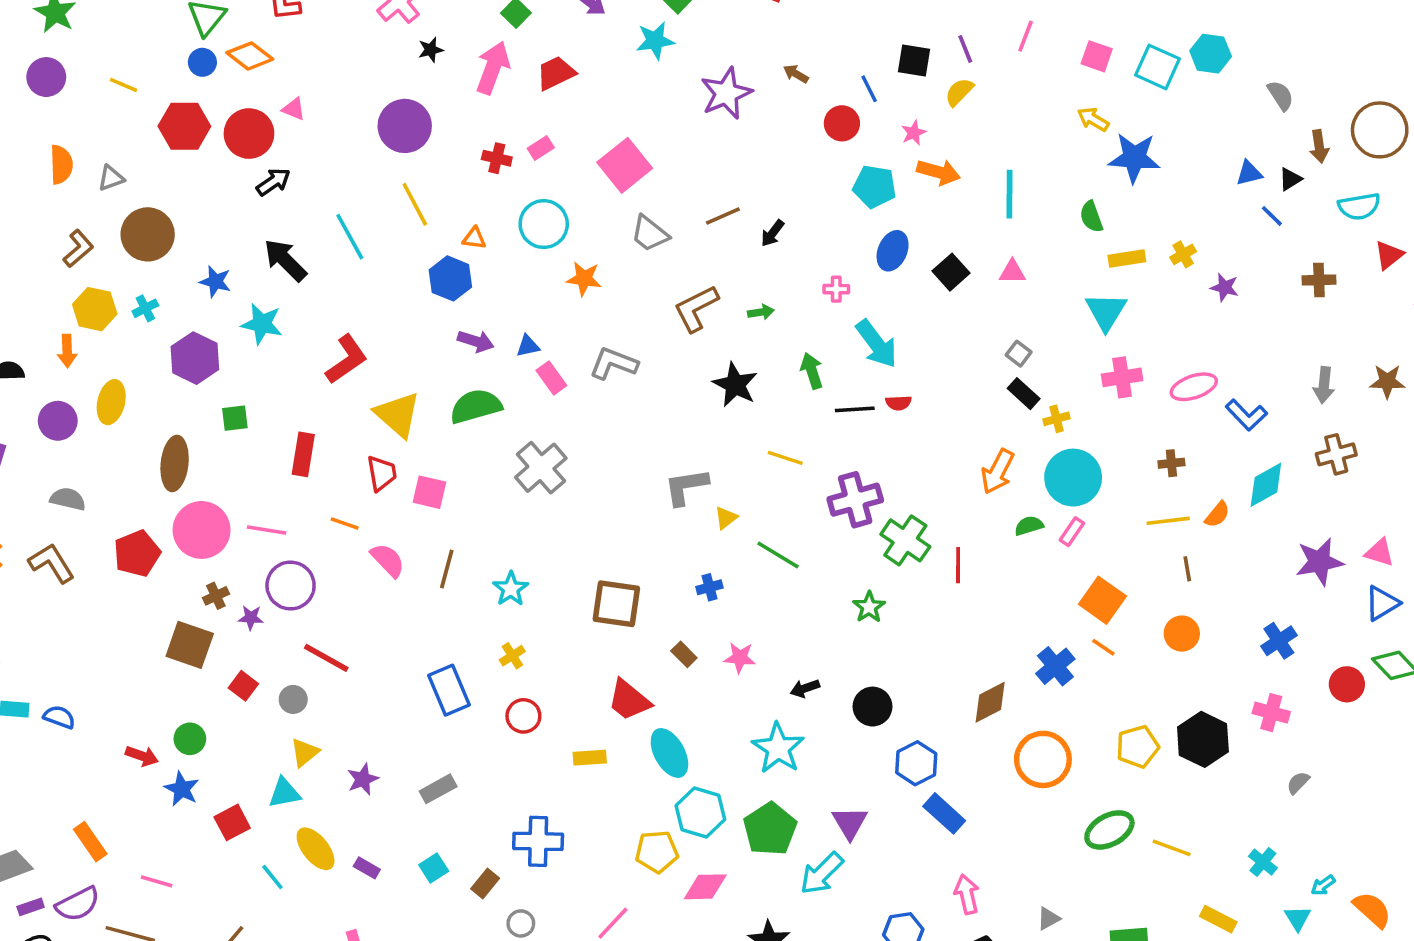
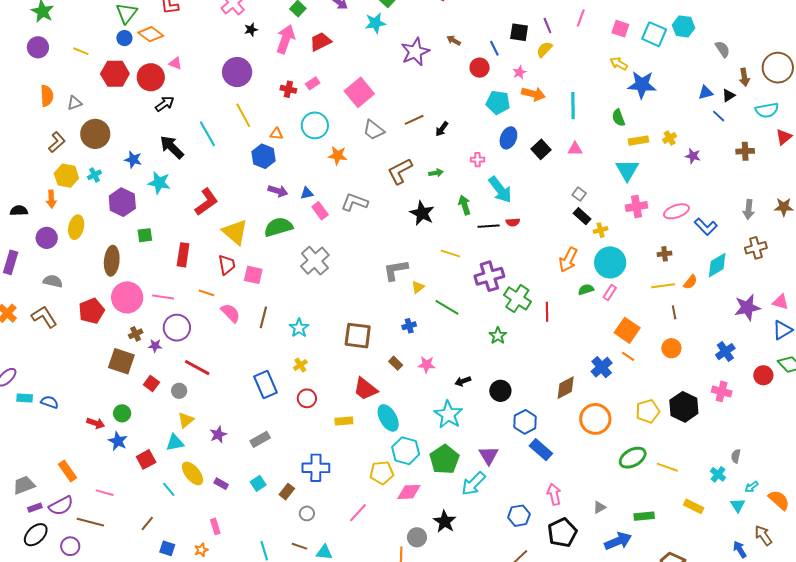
gray semicircle: (1298, 783) -> (736, 456), moved, turned -32

